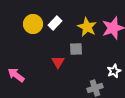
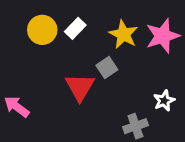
gray square: (76, 49) -> (107, 67), turned -32
red triangle: (58, 62) -> (80, 87), size x1.5

